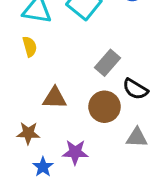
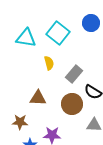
yellow semicircle: (30, 47) -> (49, 63), moved

